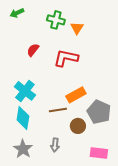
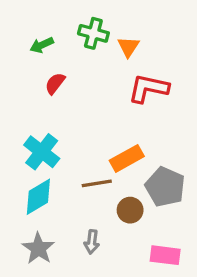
green arrow: (17, 13) -> (42, 45), moved
red L-shape: (66, 58) -> (148, 88), moved
cyan diamond: (23, 118) -> (38, 197), turned 50

